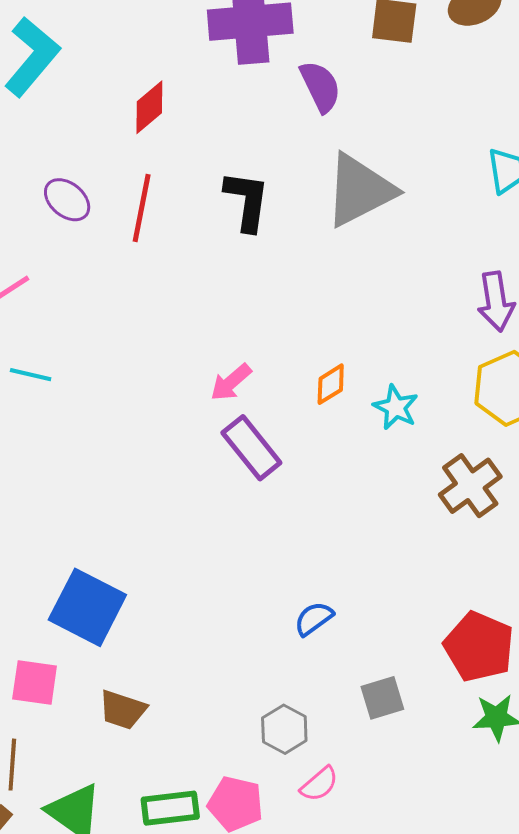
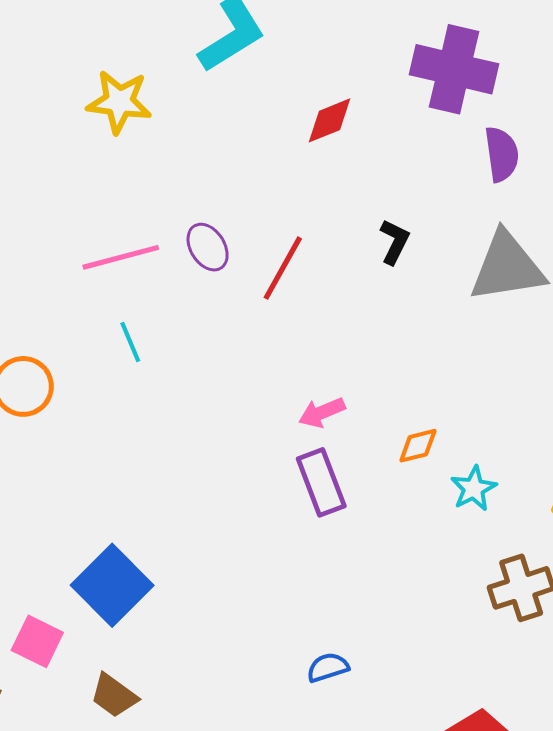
purple ellipse: (67, 200) -> (208, 247), moved
black L-shape: (247, 201) -> (394, 242), size x0.7
red line: (142, 208) -> (283, 268), moved
cyan line: (31, 375) -> (130, 342), turned 36

